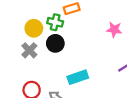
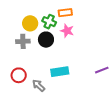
pink star: (114, 30) -> (67, 31), moved
gray cross: (29, 50) -> (23, 41), turned 32

